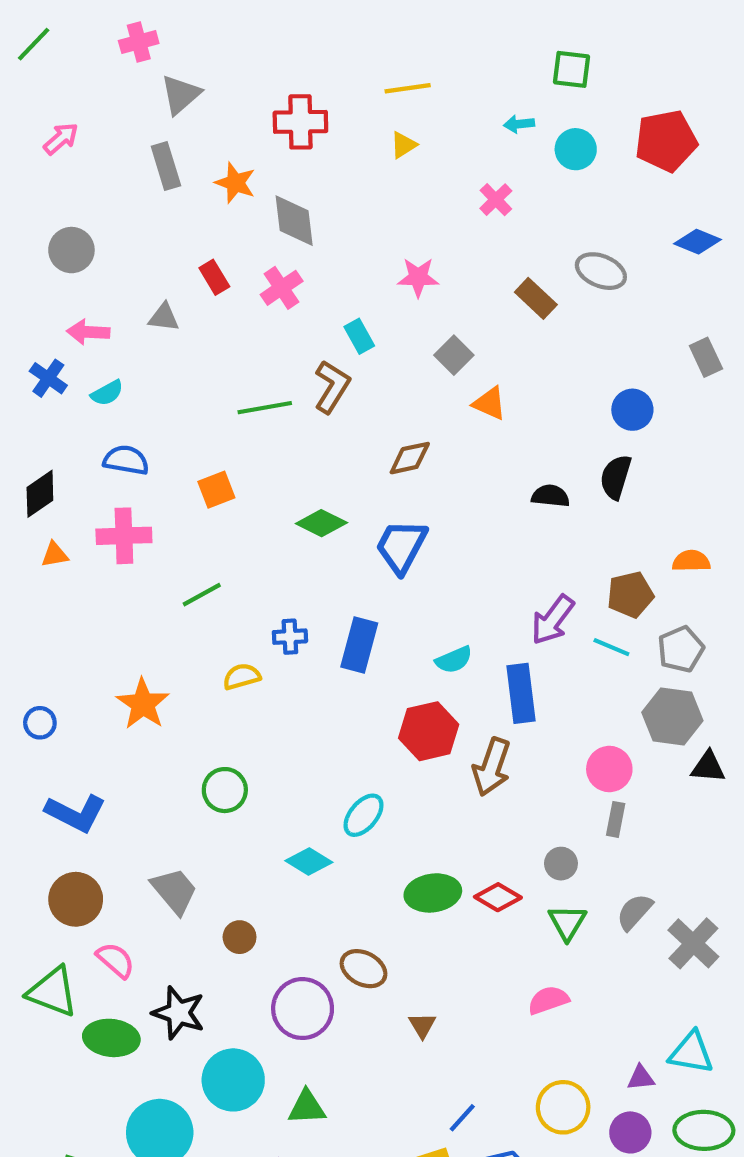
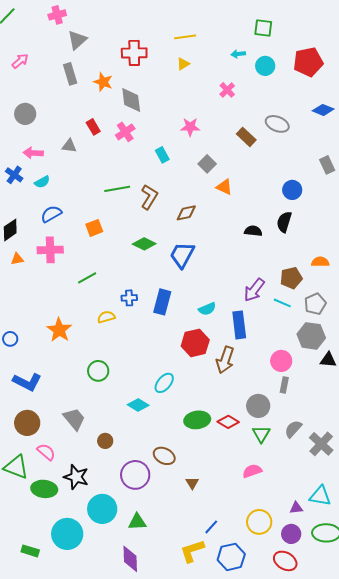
brown L-shape: (332, 387) -> (149, 197), moved
blue semicircle: (126, 460) -> (51, 214), turned -40
gray circle: (561, 864) -> (258, 406), size x1.5

